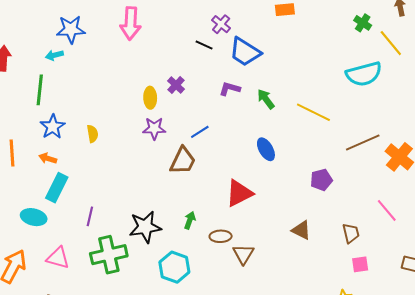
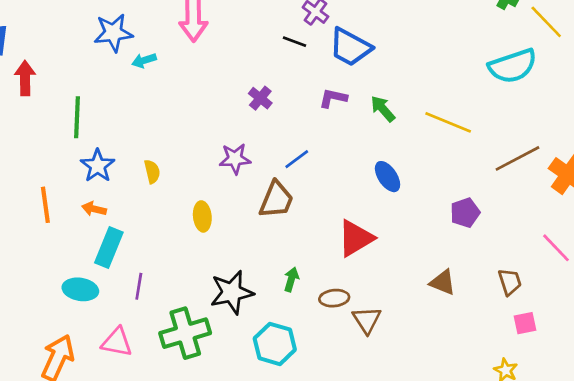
cyan arrow: (54, 55) -> (144, 60), moved
yellow ellipse: (150, 98) -> (202, 216), moved
purple line: (90, 216) -> (139, 286), moved

